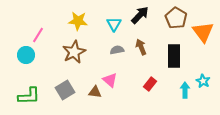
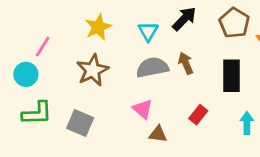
yellow star: (78, 21) -> (98, 27), turned -30
gray semicircle: (117, 50) -> (152, 67), size x1.6
gray square: (65, 90) -> (80, 123), turned -36
brown triangle: (95, 92) -> (158, 134), moved
green L-shape: (29, 96) -> (37, 113), moved

